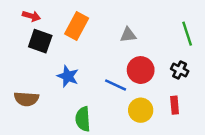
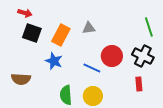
orange rectangle: (77, 26) -> (61, 35), moved
gray triangle: (128, 35) -> (89, 28), moved
black cross: (180, 70) -> (143, 56), size x1.5
yellow circle: (141, 110) -> (93, 96), moved

